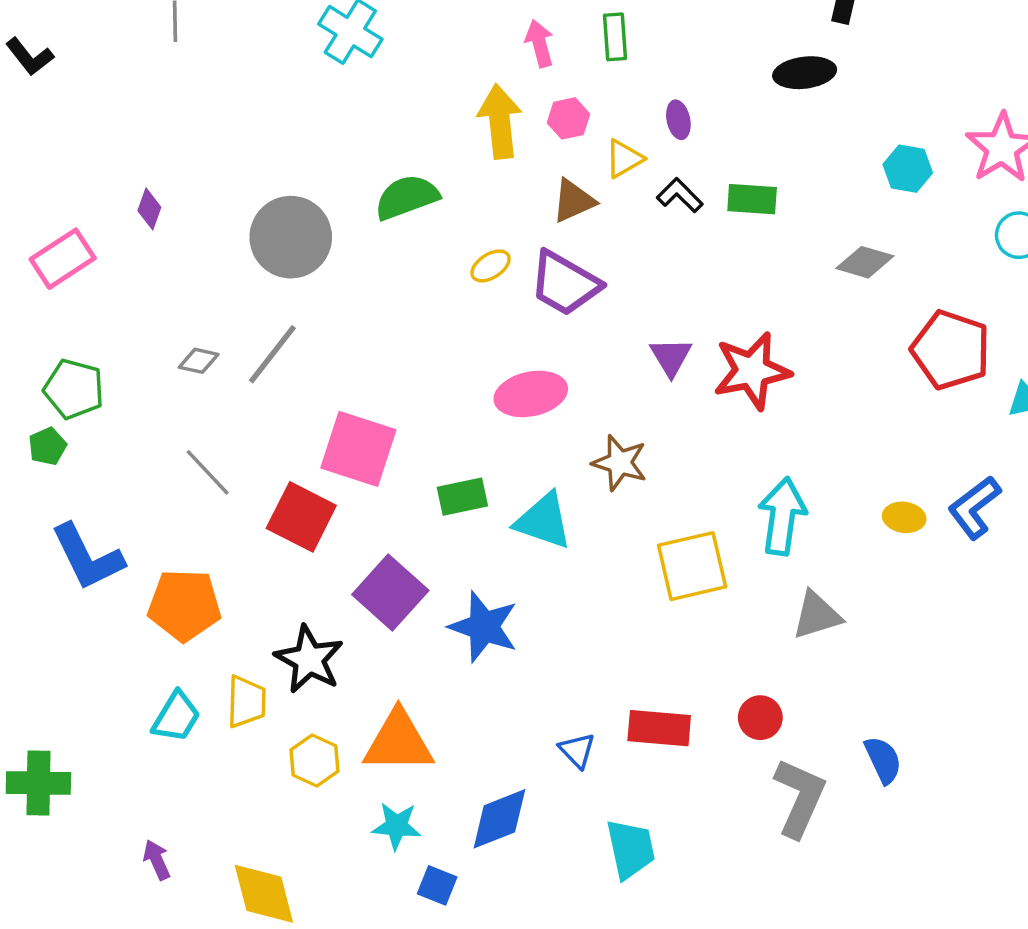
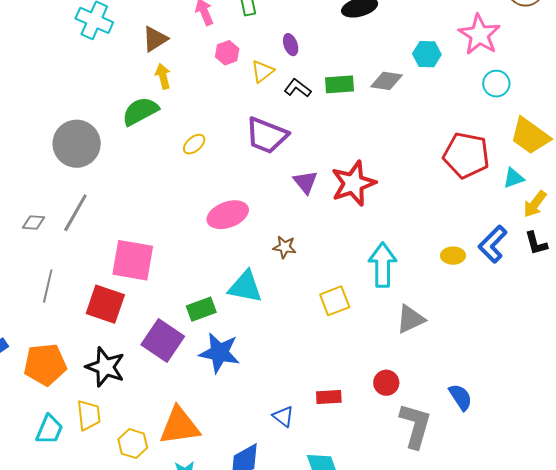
yellow arrow: (500, 121) -> (163, 76), moved, size x0.6
brown triangle: (573, 201) -> (155, 39), moved
gray diamond: (865, 262) -> (387, 81), moved
purple trapezoid: (565, 283) -> (267, 136), moved
brown star: (620, 463) -> (285, 247), size x0.7
gray line: (208, 472) -> (48, 286), turned 64
green rectangle: (462, 497) -> (201, 309), moved
yellow square: (692, 566) -> (335, 301), size x0.7
black star: (309, 659) -> (105, 367), moved
red rectangle: (659, 728) -> (329, 397), size x0.7

